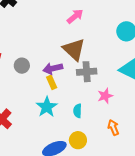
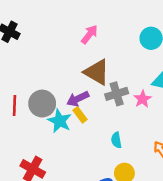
gray circle: (22, 66) -> (42, 104), size x1.5
pink star: (105, 96) -> (142, 99), moved
cyan star: (47, 107) -> (60, 121), moved

